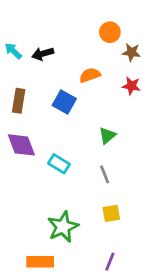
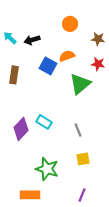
orange circle: (110, 32) -> (70, 24), moved
blue square: (64, 102) -> (48, 66), moved
green triangle: (107, 136) -> (80, 84), moved, size x1.6
purple diamond: (21, 145) -> (21, 129), moved, turned 65
green star: (63, 227) -> (47, 169), turned -30

